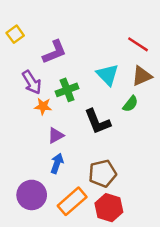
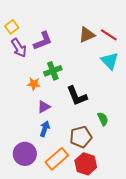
cyan triangle: (108, 75) -> (110, 61), moved
brown triangle: (142, 76) -> (87, 35), moved
purple arrow: (32, 82) -> (19, 48), moved
green semicircle: (130, 104) -> (103, 119), moved, turned -64

